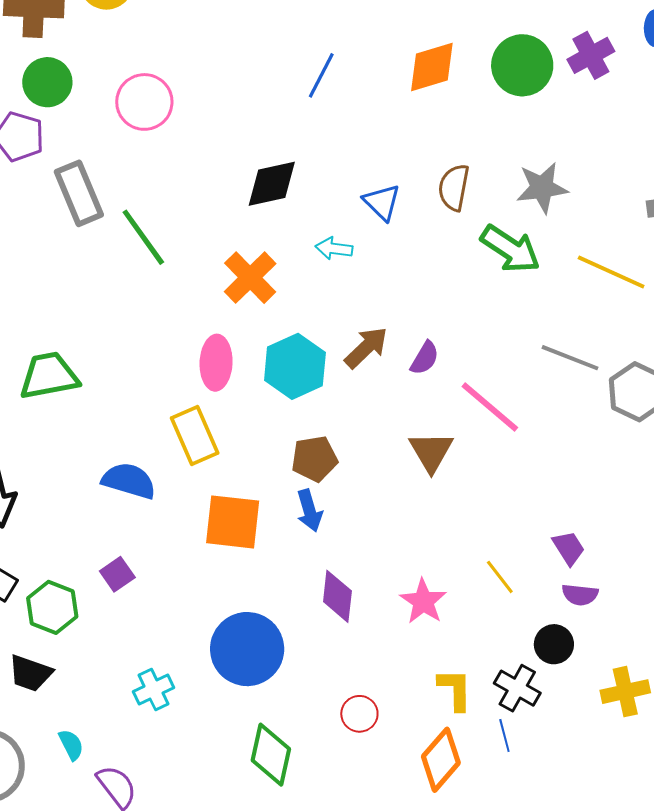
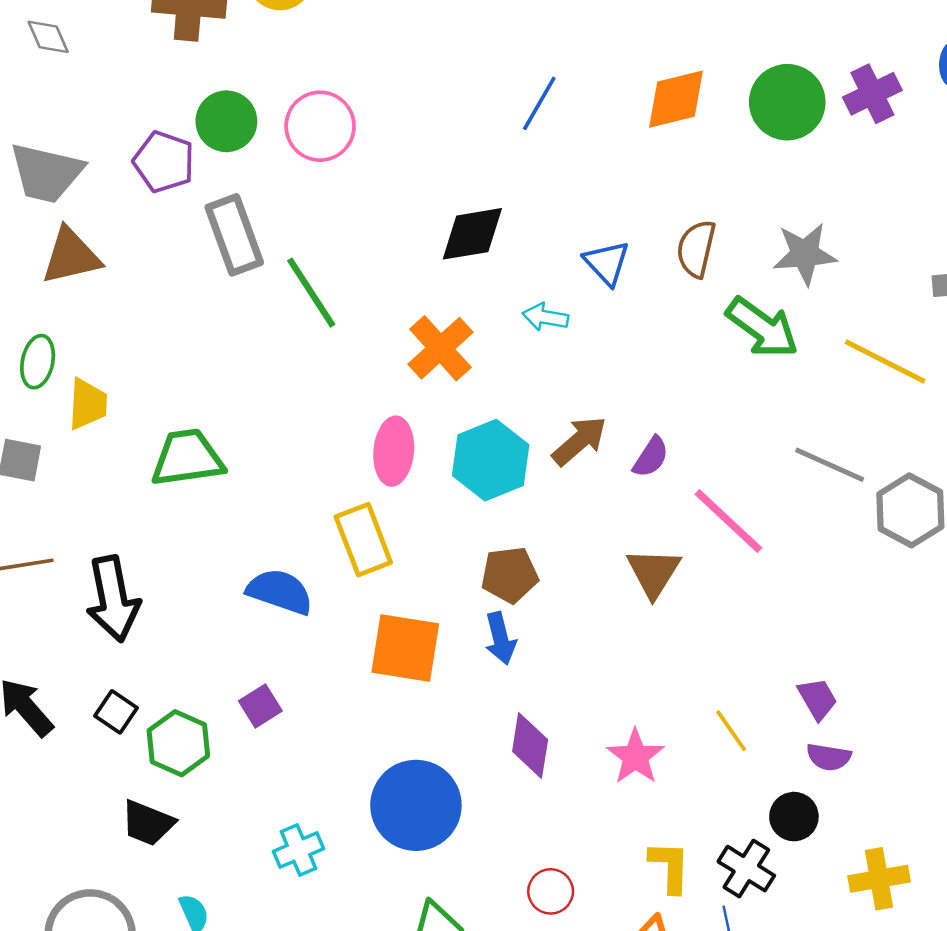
green circle: (47, 82) -> (226, 121), moved

